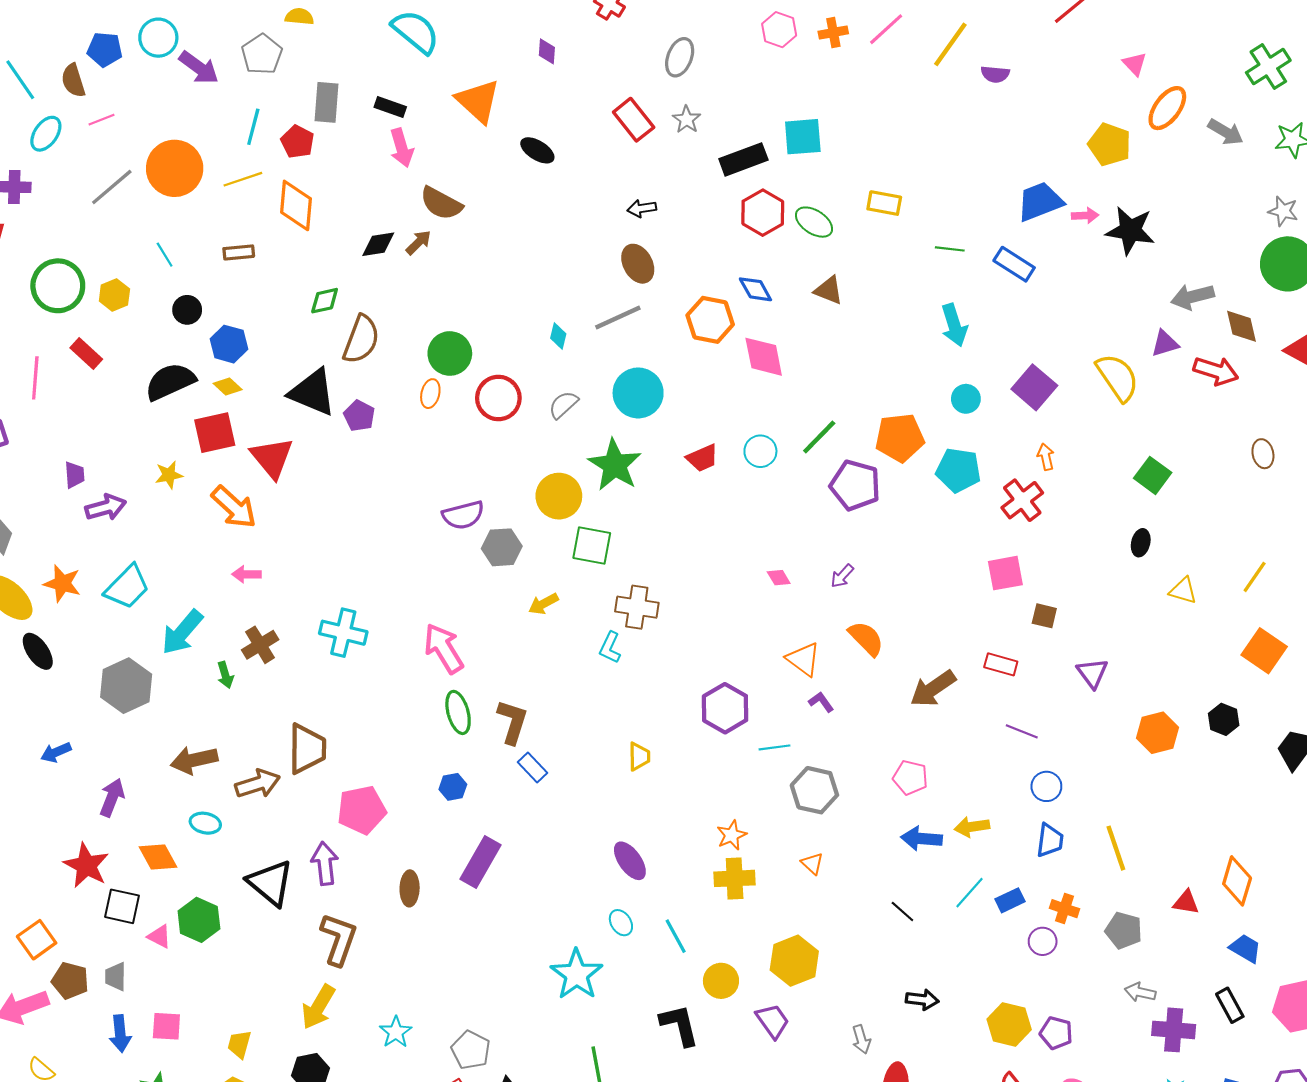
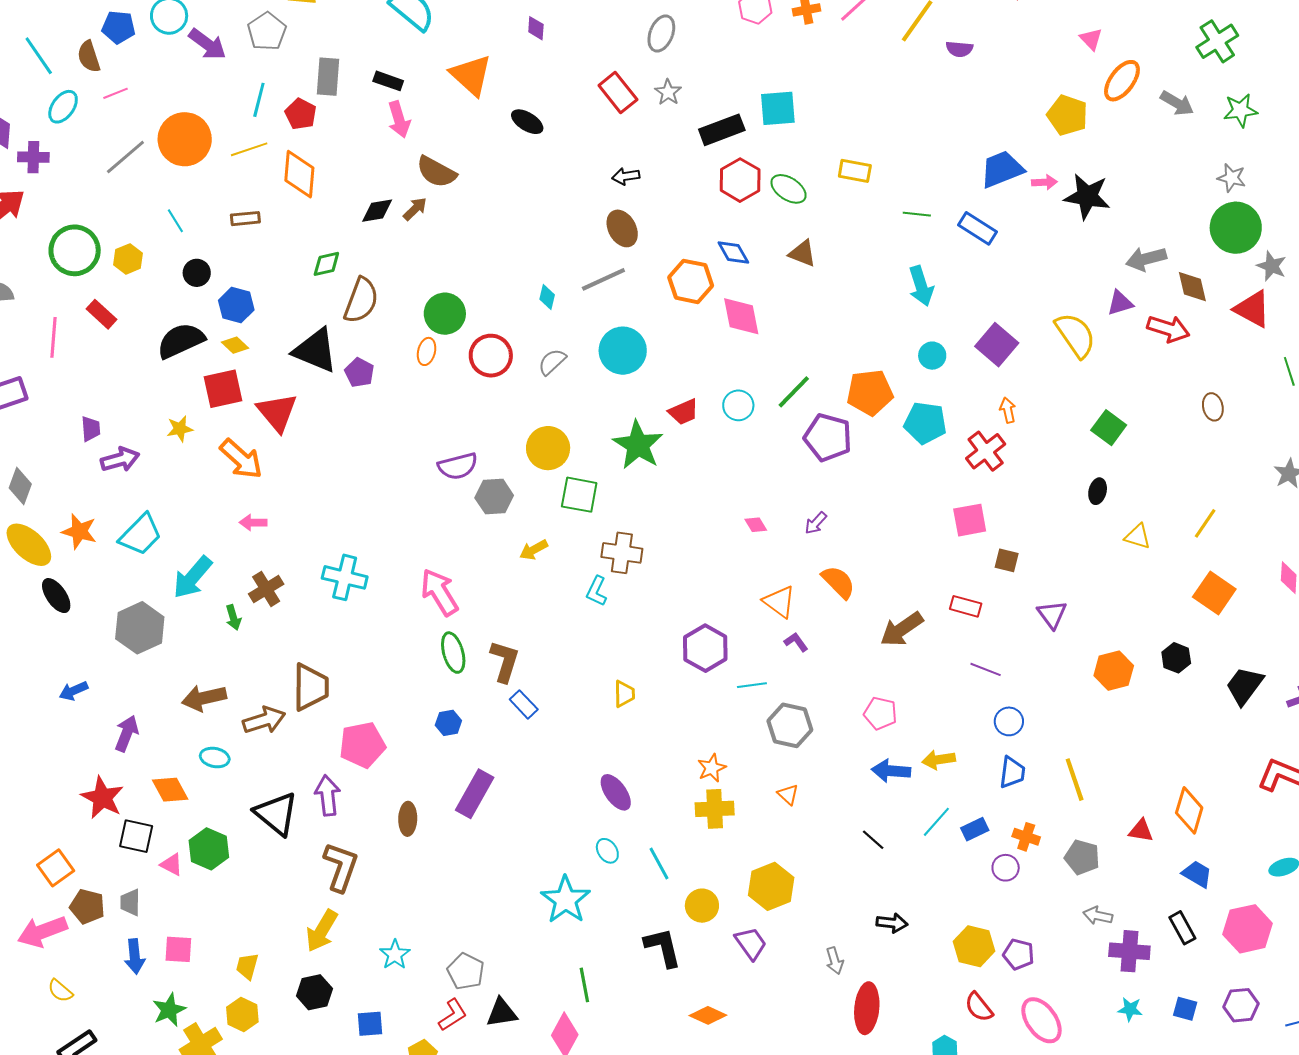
green star: (615, 465) -> (638, 445), moved

